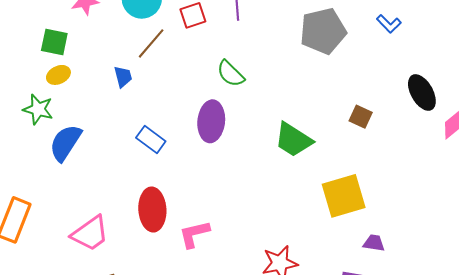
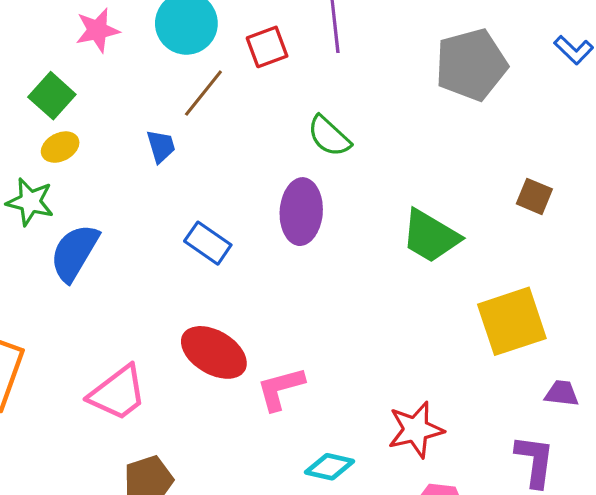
green square: (54, 42) -> (52, 96), turned 32
red ellipse: (152, 210) -> (214, 352), turned -54

